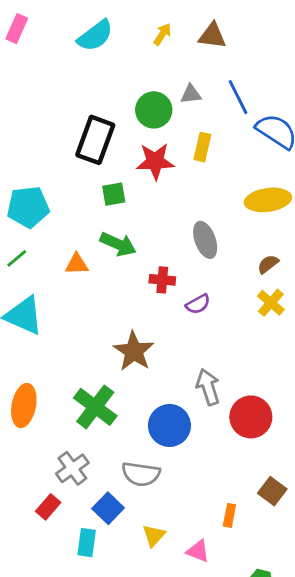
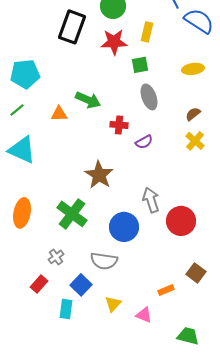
green square: (114, 194) -> (140, 65), moved
yellow ellipse: (268, 200) -> (193, 69), size x0.7
gray cross: (72, 468) -> (56, 257), size x0.7
orange rectangle: (229, 515) -> (166, 290), turned 56

